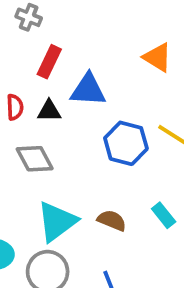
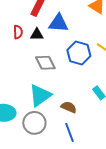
gray diamond: (35, 159) -> (45, 63), moved
brown semicircle: (112, 220) -> (69, 107), moved

